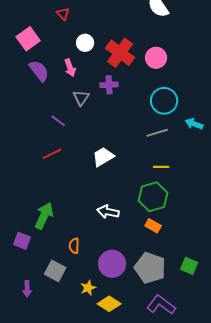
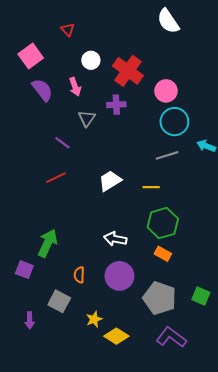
pink circle: (156, 58) -> (166, 91), moved
yellow line: (161, 167) -> (151, 187), moved
purple circle: (112, 264) -> (119, 276), moved

